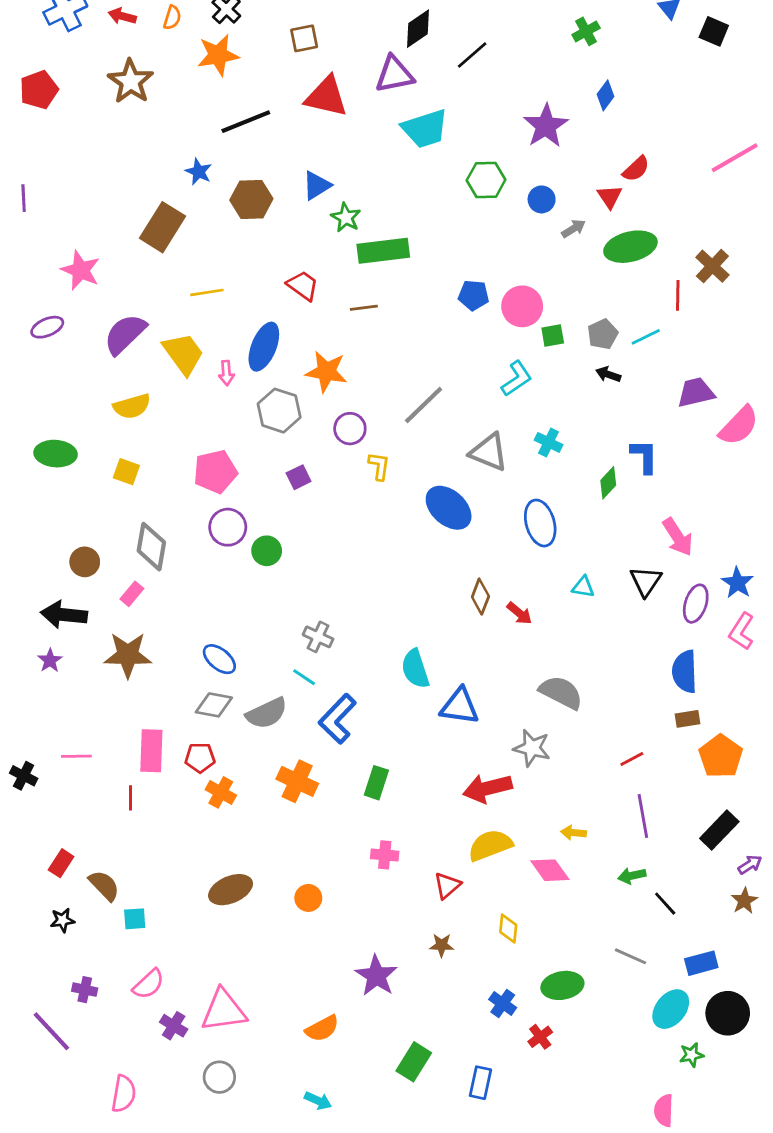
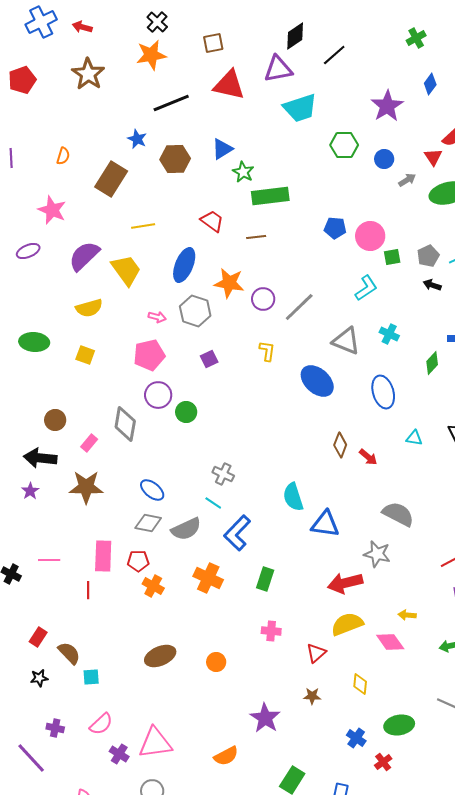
orange semicircle: (172, 18) -> (63, 156), moved
pink arrow: (226, 373) -> (157, 317), moved, turned -72
purple circle: (350, 429) -> (263, 299), moved
gray diamond: (151, 547) -> (125, 424), moved

